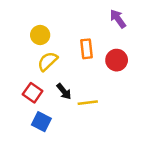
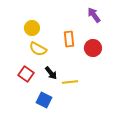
yellow semicircle: (48, 61) -> (38, 49), turned -108
blue square: (41, 122) -> (44, 100), moved

